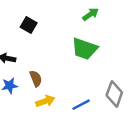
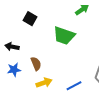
green trapezoid: (85, 49) -> (64, 36), moved

